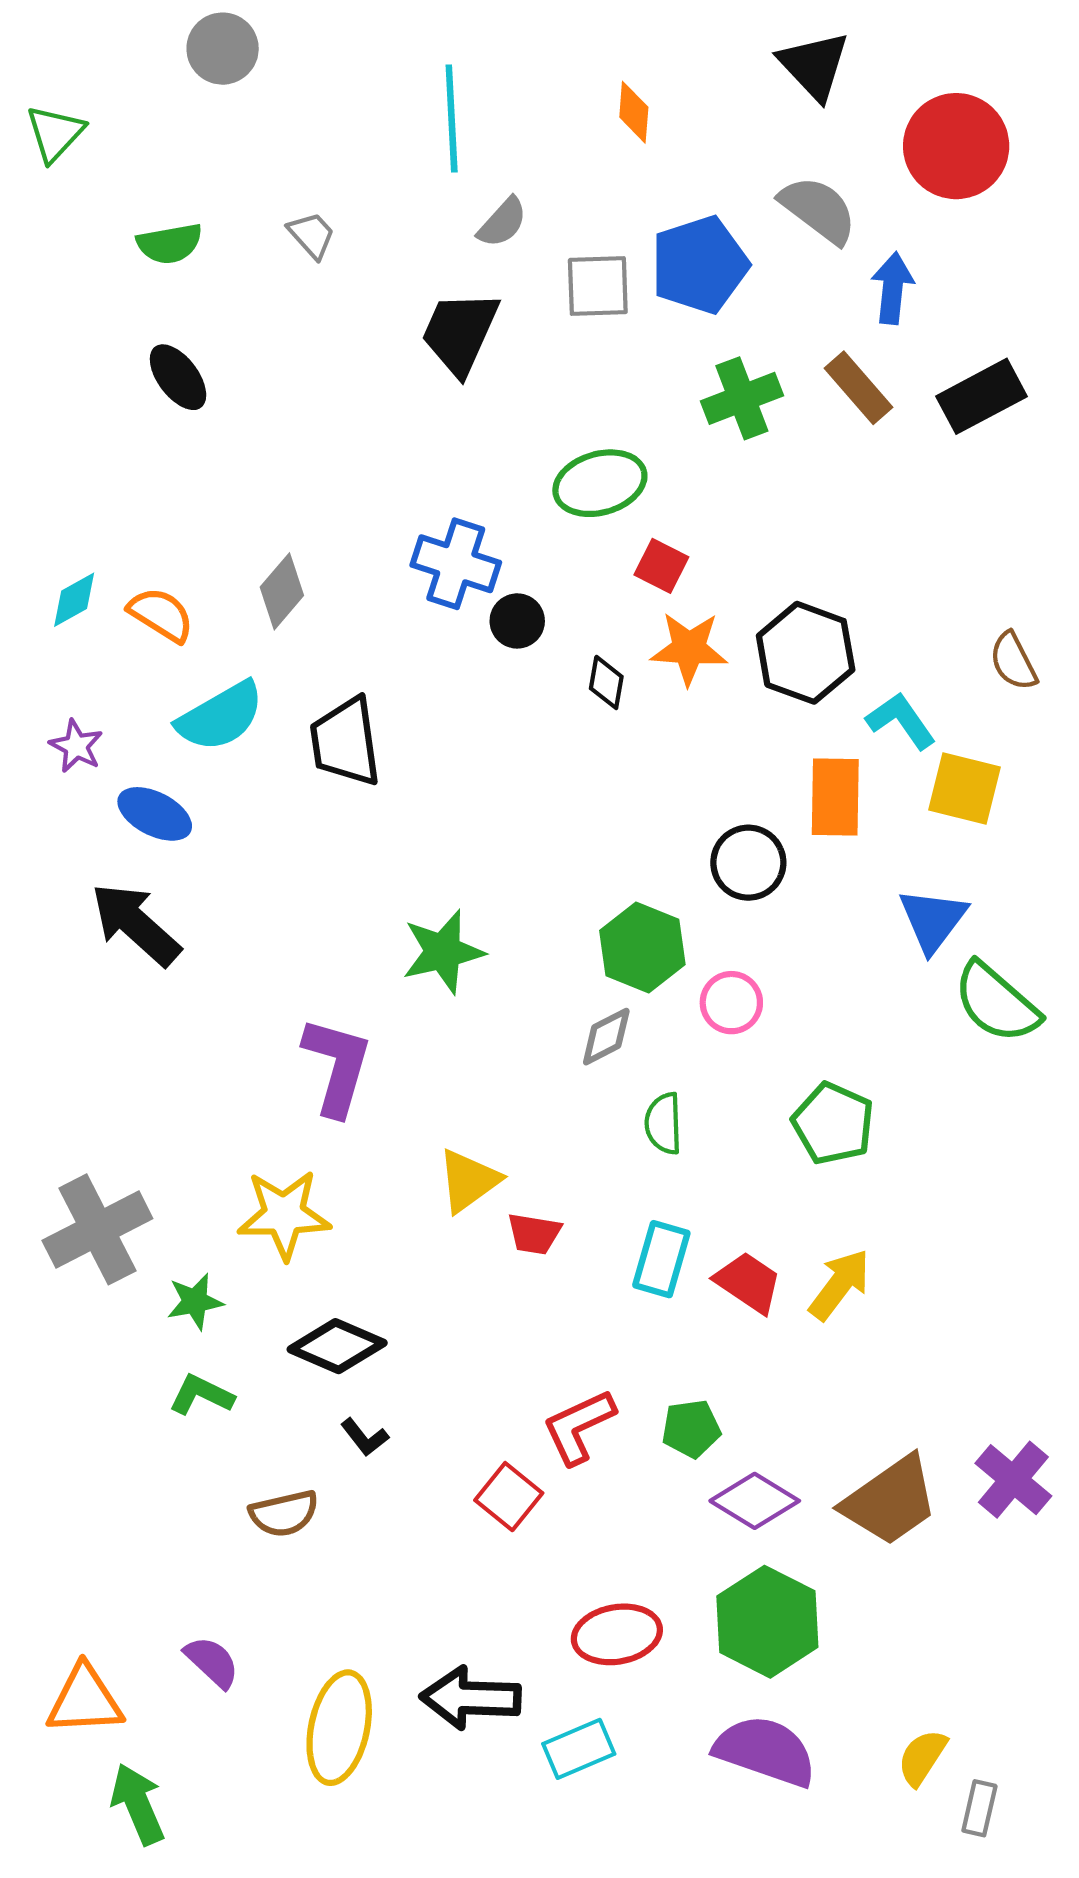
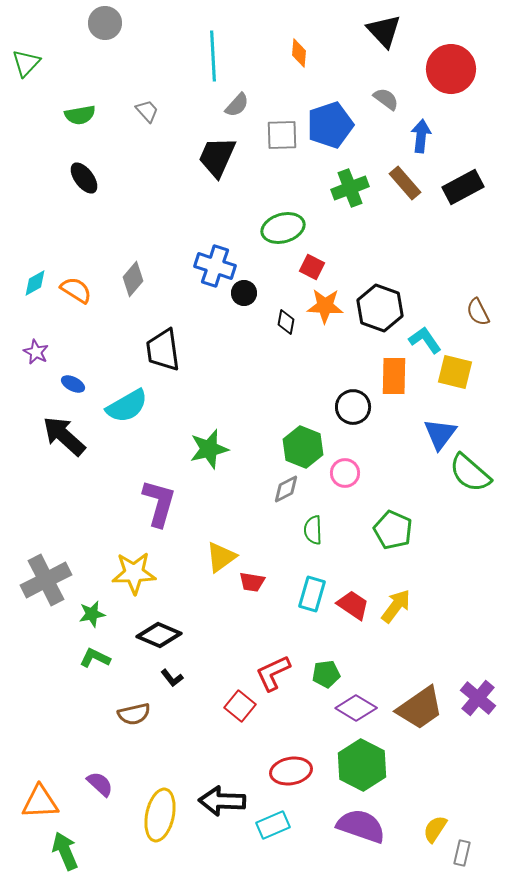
gray semicircle: (818, 210) -> (386, 99), size x0.7
cyan semicircle: (220, 716) -> (127, 406), moved
blue ellipse: (155, 814) -> (73, 384), size x0.7

